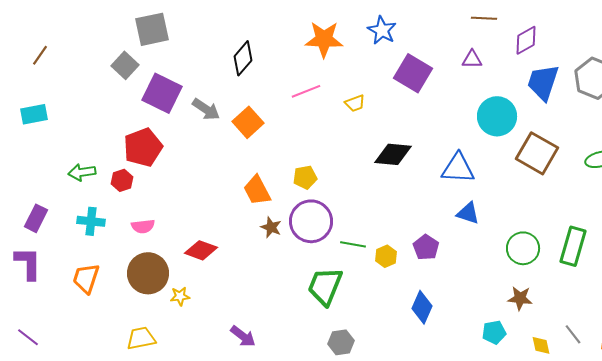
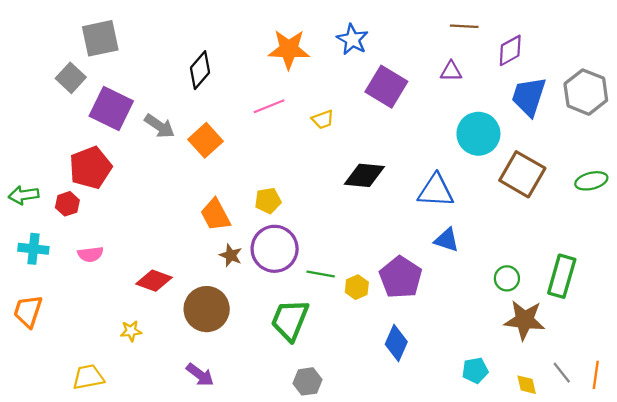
purple pentagon: (426, 247) -> (401, 277), size x1.5
green circle: (523, 248) -> (507, 278), size x0.7
brown circle: (148, 273) -> (207, 309), moved
brown star: (520, 298) -> (524, 320), moved, size x1.5

